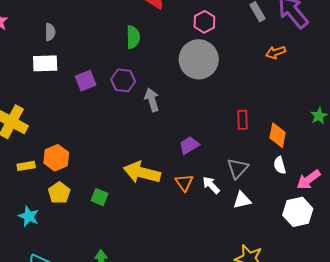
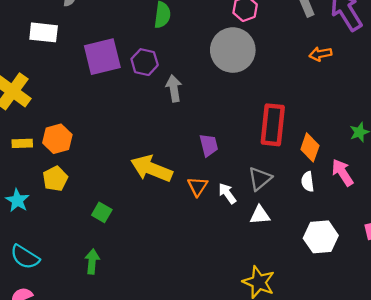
white rectangle: (45, 63) -> (44, 32), moved
purple square: (86, 81) -> (102, 57), size x1.6
red rectangle: (243, 120) -> (273, 125), size x1.8
purple trapezoid: (189, 145) -> (209, 145), turned 100
pink arrow: (309, 180) -> (343, 173), moved, turned 85
green square: (99, 197) -> (102, 212), moved

